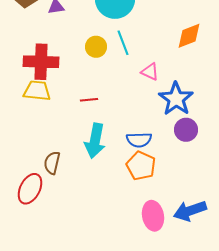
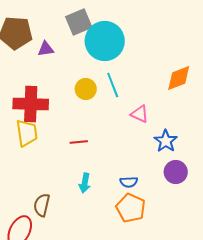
yellow trapezoid: (37, 91) -> (27, 133), turned 76
blue star: (176, 99) -> (166, 141), size x0.7
blue semicircle: (139, 140) -> (129, 182), size x0.7
cyan arrow: (95, 141) -> (85, 183), size x0.6

